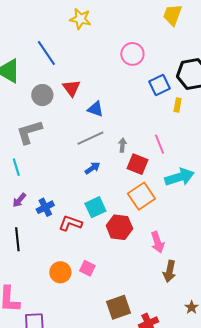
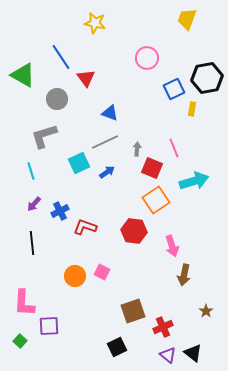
red triangle: (71, 88) -> (86, 78), moved
cyan square: (95, 207) -> (79, 163), moved

